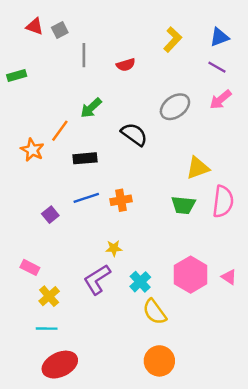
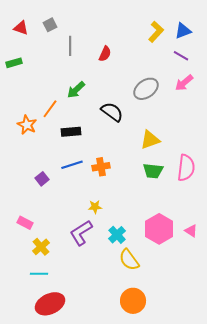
red triangle: (35, 26) -> (21, 28), moved
yellow L-shape: (173, 40) -> (156, 32), moved
red semicircle: (126, 65) -> (105, 54), turned -49
yellow triangle: (198, 168) -> (150, 140), moved

